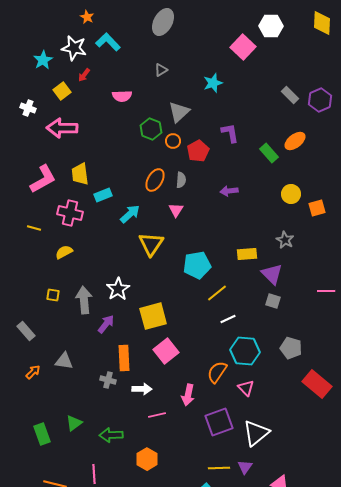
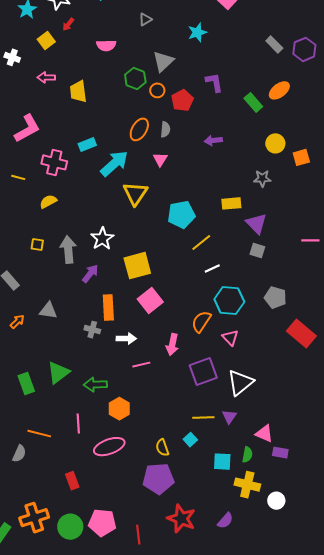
pink arrow: (62, 128) -> (46, 77), size x0.6
yellow trapezoid: (80, 174) -> (78, 91), moved
cyan arrow: (130, 214) -> (114, 163), size x1.4
gray star: (285, 240) -> (262, 178), moved, turned -30
green triangle: (74, 423) -> (58, 373), size x1.4
orange hexagon: (147, 459) -> (119, 409), moved

